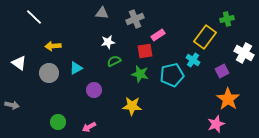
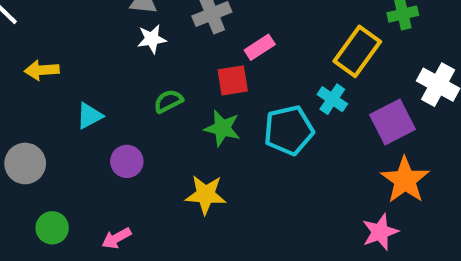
white star: (108, 42) -> (152, 39), moved
purple square: (222, 71) -> (392, 122), size x1.5
gray circle: (49, 73) -> (25, 163), moved

